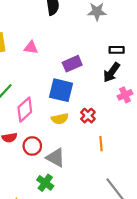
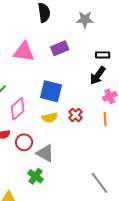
pink triangle: (31, 48) -> (24, 52), size x1.6
purple rectangle: (72, 64) -> (60, 48), moved
orange line: (101, 144) -> (105, 119), moved

